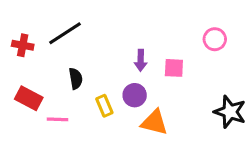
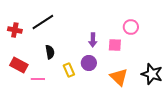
pink circle: (215, 39) -> (131, 27), moved
orange triangle: (154, 122) -> (119, 77), moved, turned 30

